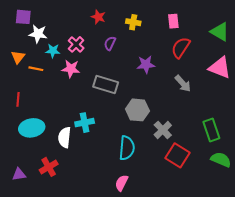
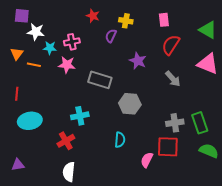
purple semicircle: (110, 43) -> (111, 36), moved
pink cross: (76, 44) -> (72, 42), turned 35
purple star: (146, 64) -> (138, 61), turned 30
gray cross: (163, 130) -> (175, 123), moved, turned 36
white semicircle: (64, 137) -> (69, 172), moved
cyan semicircle: (127, 148) -> (120, 140), size x0.7
red square: (178, 155) -> (168, 147), turned -30
red cross: (49, 167) -> (66, 141), moved
pink semicircle: (122, 183) -> (147, 160), moved

